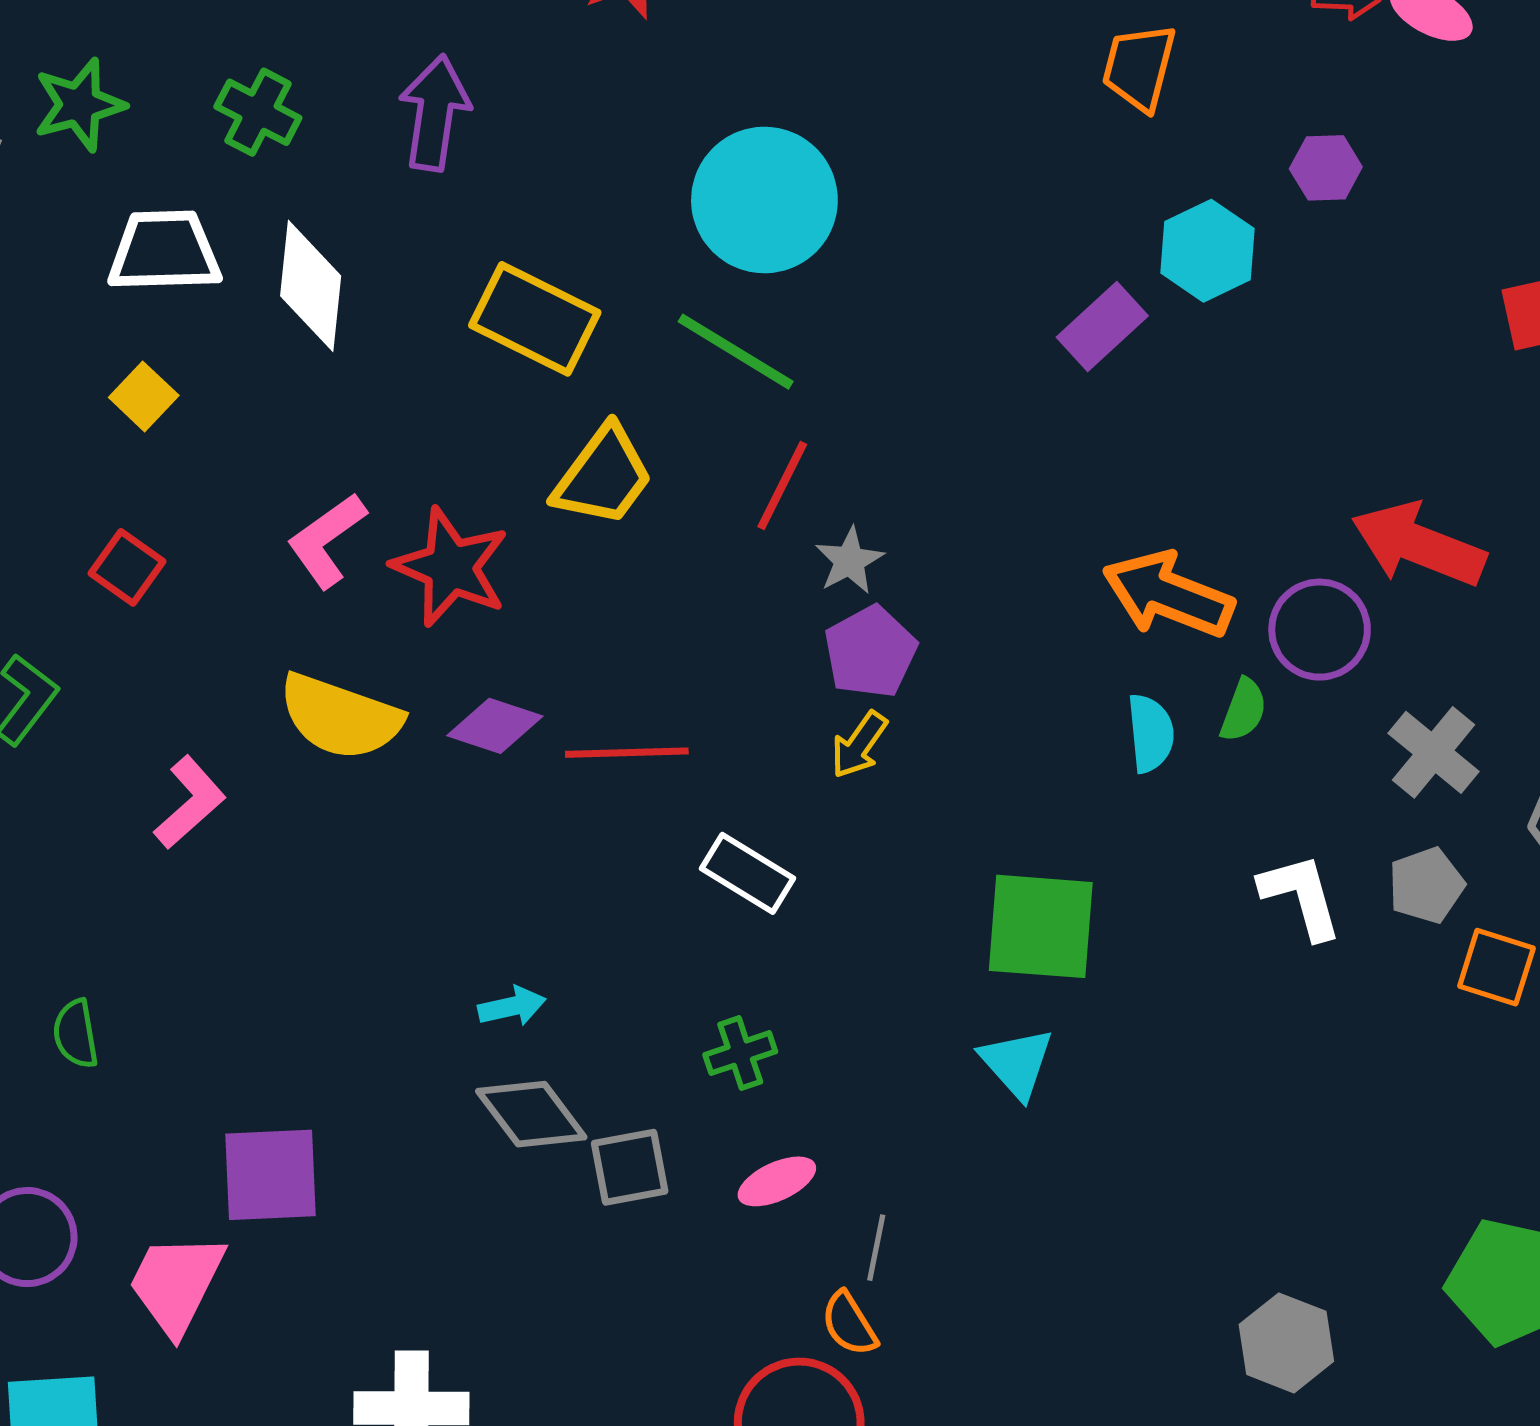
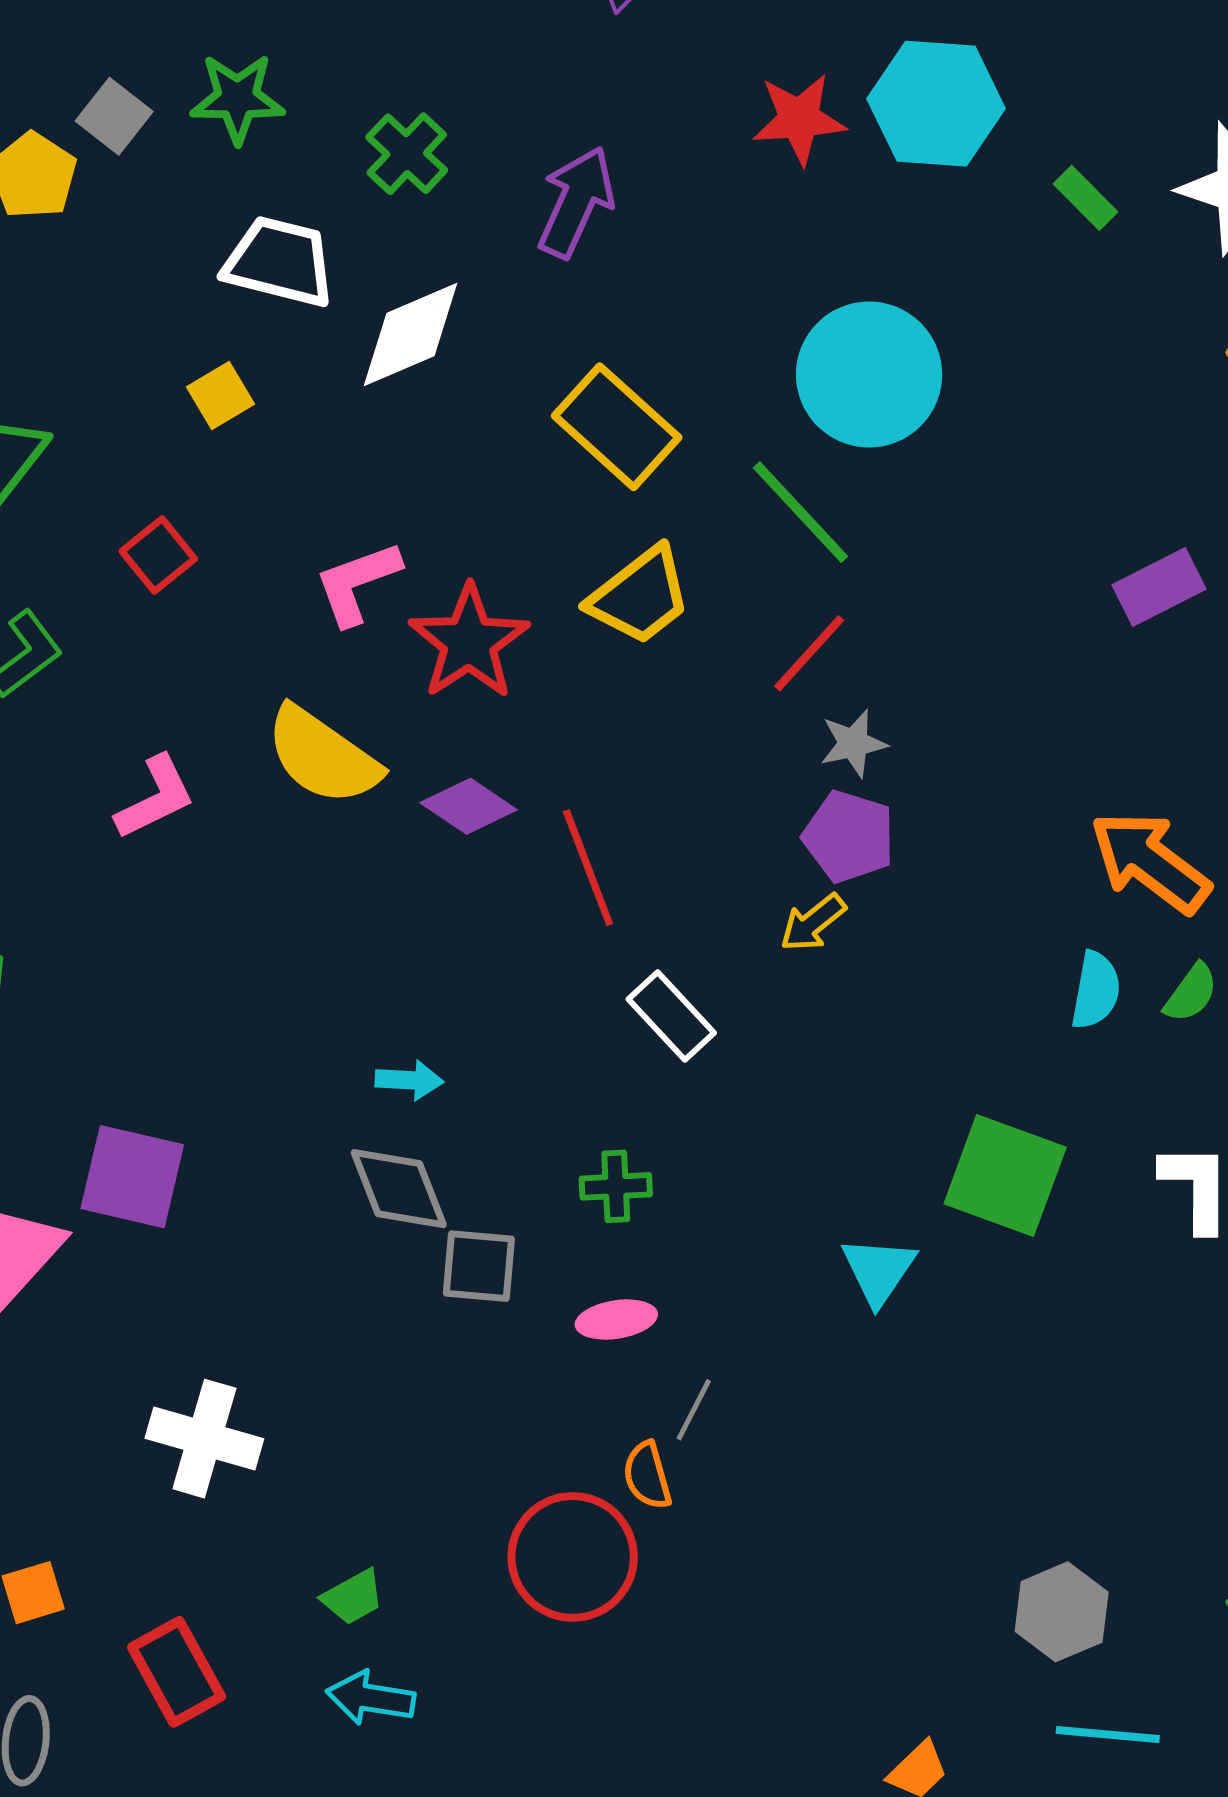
white diamond: (311, 286) -> (410, 335), turned 45
purple pentagon: (870, 652) -> (849, 837), turned 30
red line: (627, 753) -> (588, 868), turned 55
green square: (1041, 926) -> (1005, 1175), moved

